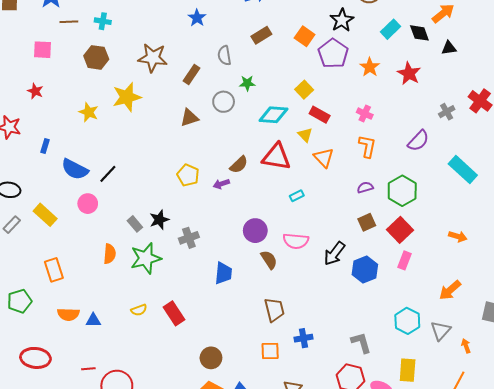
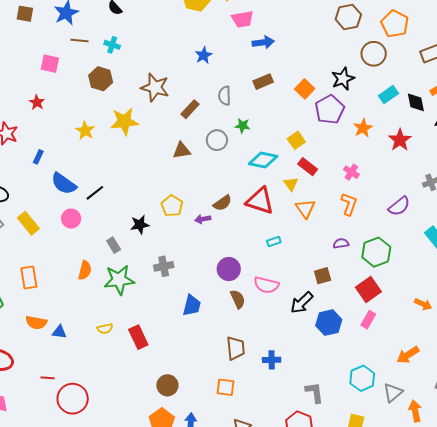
black star: (159, 220) -> (140, 225), moved
brown square: (367, 222) -> (323, 276), moved
blue cross: (303, 338) -> (272, 360), moved
orange arrow: (466, 346) -> (415, 411), size x1.5

